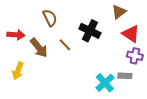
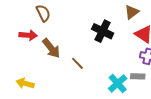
brown semicircle: (50, 18) -> (43, 13), moved
brown line: (65, 45) -> (77, 63), moved
yellow arrow: (18, 71) -> (25, 83), moved, turned 84

